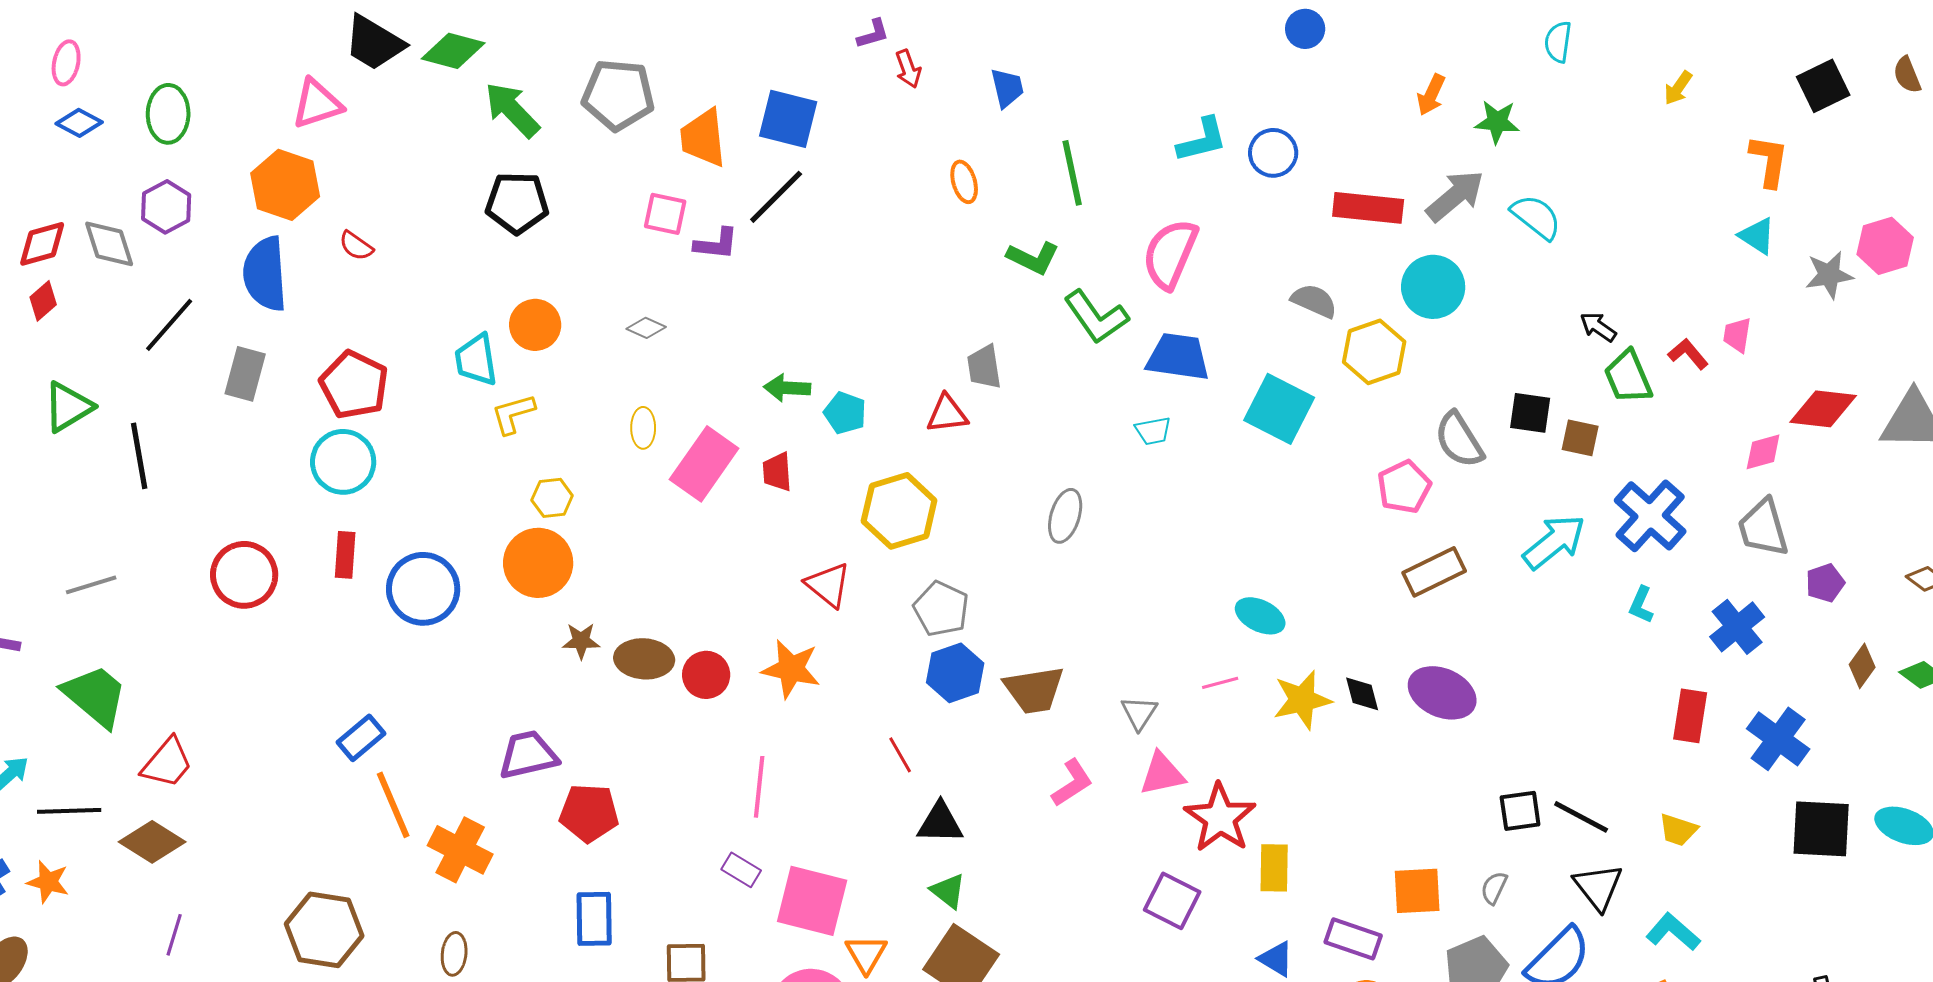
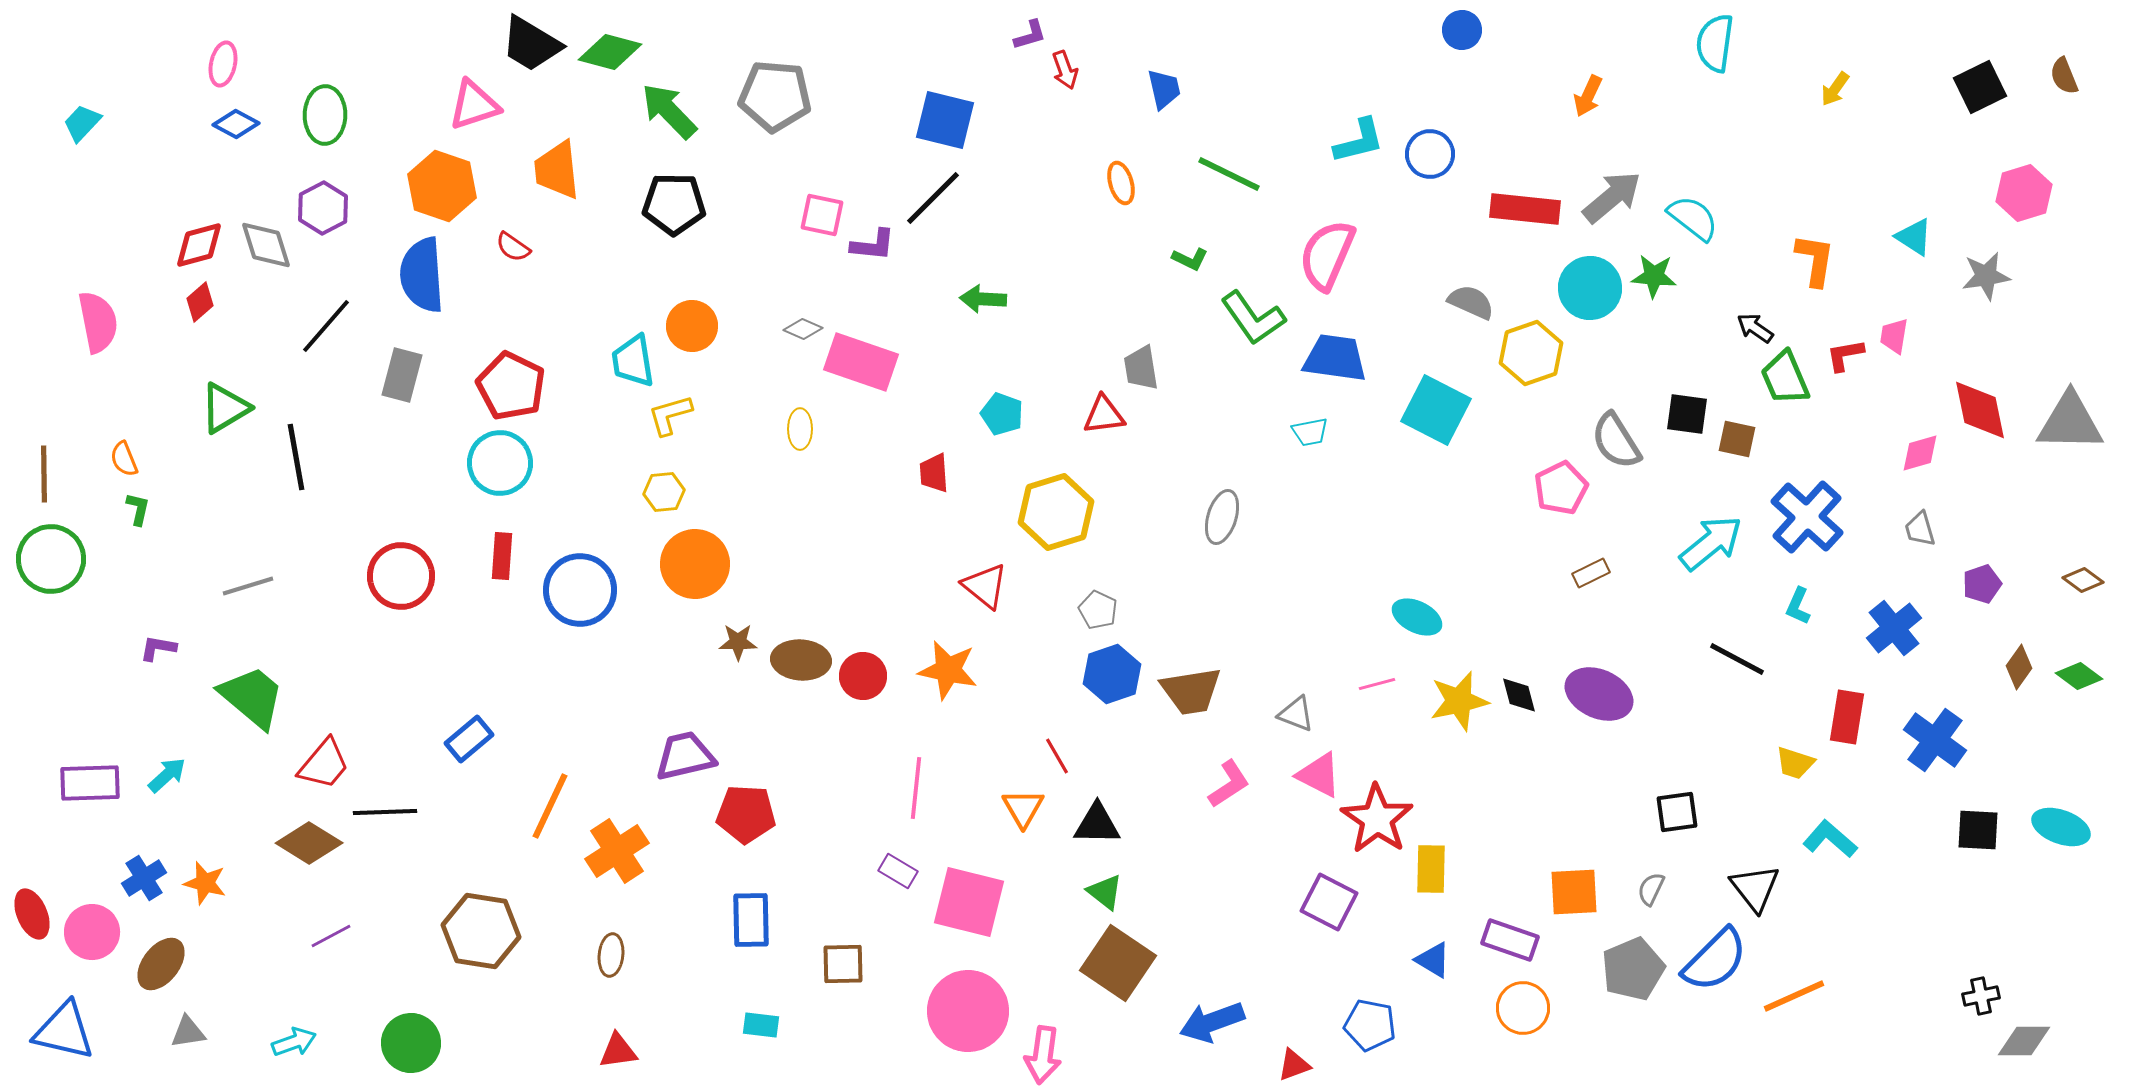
cyan semicircle: (1558, 42) -> (1715, 43), size x1.4
green star: (1497, 122) -> (1654, 276), moved
orange trapezoid: (703, 138) -> (557, 170), moved
orange L-shape: (1769, 161) -> (1815, 260), moved
green line: (1072, 173) -> (1229, 174), turned -52
pink hexagon: (1885, 246) -> (2024, 193), moved
green L-shape: (1033, 258) -> (1190, 259), size x0.7
red L-shape: (1688, 354) -> (1845, 355), turned -60
green arrow: (787, 388) -> (983, 299), moved
red diamond: (1823, 409) -> (1980, 410), turned 72
pink rectangle: (704, 464) -> (861, 362), moved, turned 74
yellow hexagon: (552, 498) -> (664, 492), moved
gray trapezoid: (1763, 528) -> (1920, 529), size x0.6
brown rectangle: (1434, 572) -> (1591, 573), size x0.6
gray pentagon: (941, 609) -> (1098, 610), size x0.7
gray triangle: (1139, 713) -> (1296, 714), turned -42
blue rectangle: (361, 738) -> (469, 739), moved
pink triangle: (1162, 774) -> (1319, 775), turned 39
orange line: (393, 805) -> (550, 806), turned 48
black line: (69, 811) -> (385, 812), moved
black line: (1581, 817) -> (1737, 659), moved
black square: (1821, 829) -> (1978, 830), size x0.7
yellow trapezoid: (1678, 830) -> (1795, 763), moved
orange cross: (460, 850) -> (617, 851), turned 30
cyan L-shape: (1673, 932) -> (1830, 839), moved
purple line: (174, 935) -> (331, 936), turned 45
orange triangle: (866, 954) -> (1023, 808), moved

